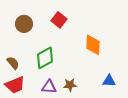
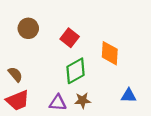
red square: (59, 20) -> (70, 38), moved
green diamond: (45, 58) -> (76, 71), moved

